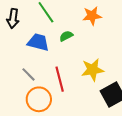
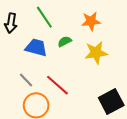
yellow star: (93, 70) -> (96, 53), moved
red line: (60, 79) -> (57, 85), turned -35

